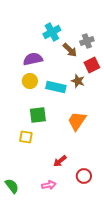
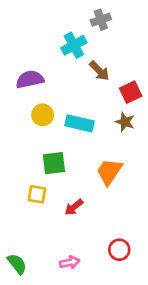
gray cross: (87, 41) -> (101, 20), moved
purple semicircle: (33, 59) -> (30, 79), moved
brown star: (78, 81) -> (125, 122), moved
red arrow: (60, 161) -> (74, 207), moved

